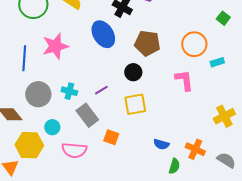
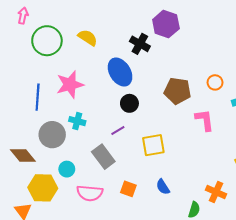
brown pentagon: (147, 43) -> (177, 91), moved
orange circle: (194, 44) -> (215, 82), size x0.6
black circle: (133, 72) -> (129, 103), moved
cyan cross: (69, 91) -> (77, 121), moved
orange square: (111, 137) -> (128, 189), moved
blue semicircle: (161, 144) -> (163, 187), moved, turned 42

